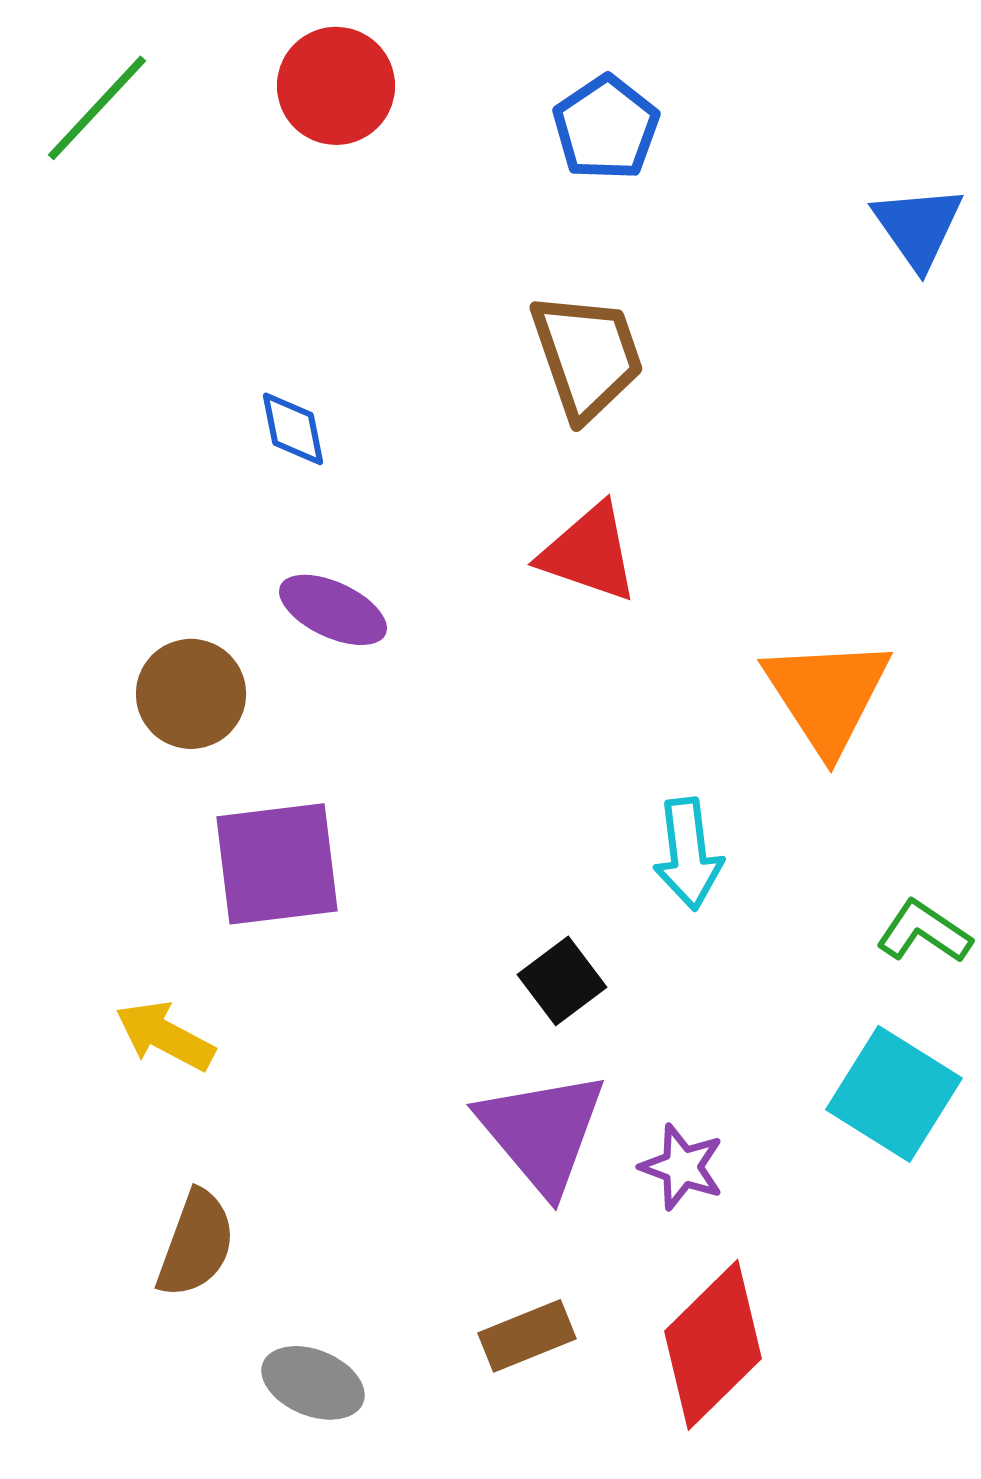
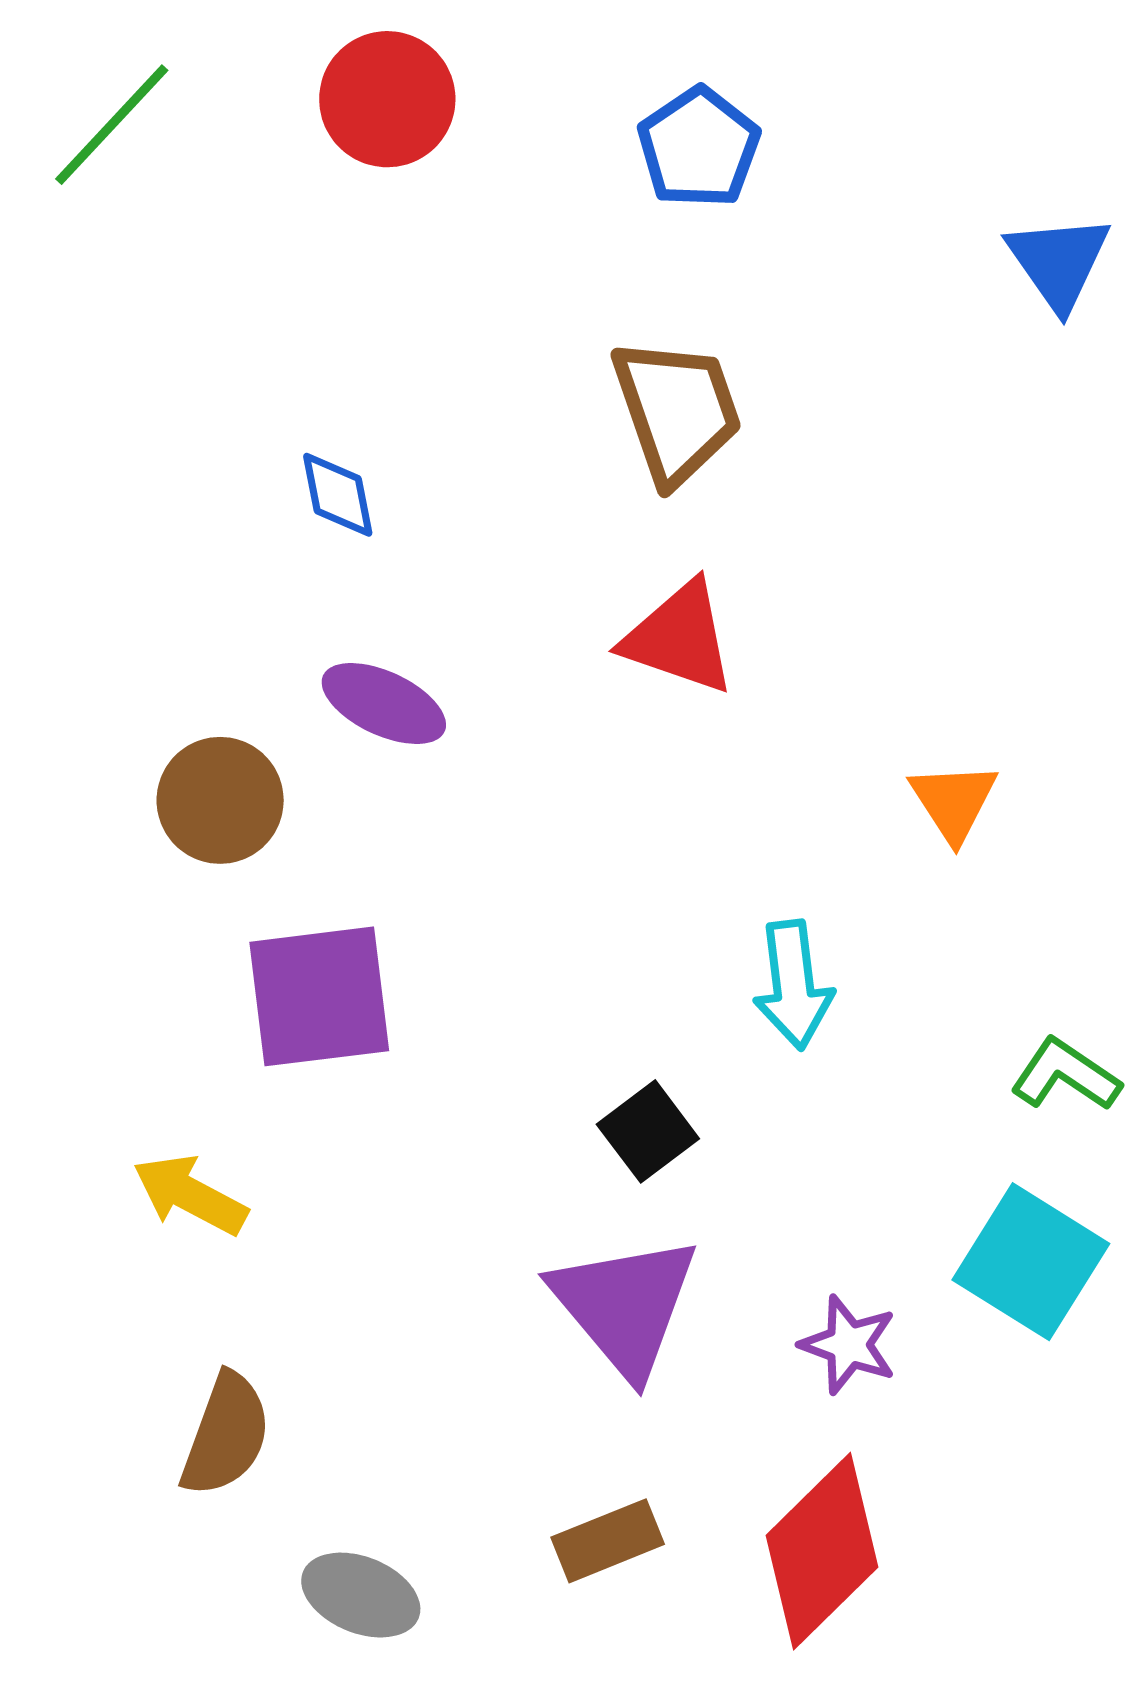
orange triangle: (827, 695) -> (954, 802), size x0.6
purple star: (682, 1167) -> (849, 1345), moved

